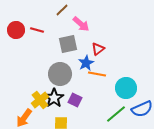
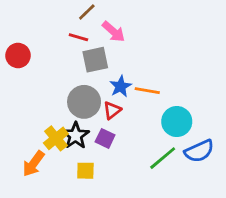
red circle: (16, 30) -> (18, 55), moved
red line: (37, 30) -> (78, 37), moved
red triangle: (98, 49) -> (112, 110), moved
orange line: (97, 74) -> (147, 91), moved

